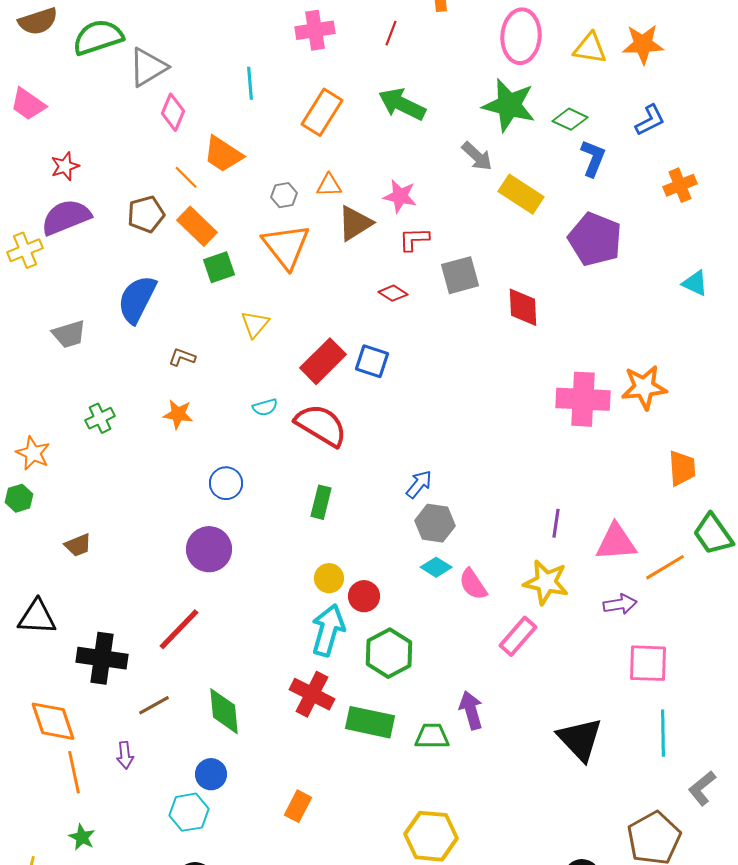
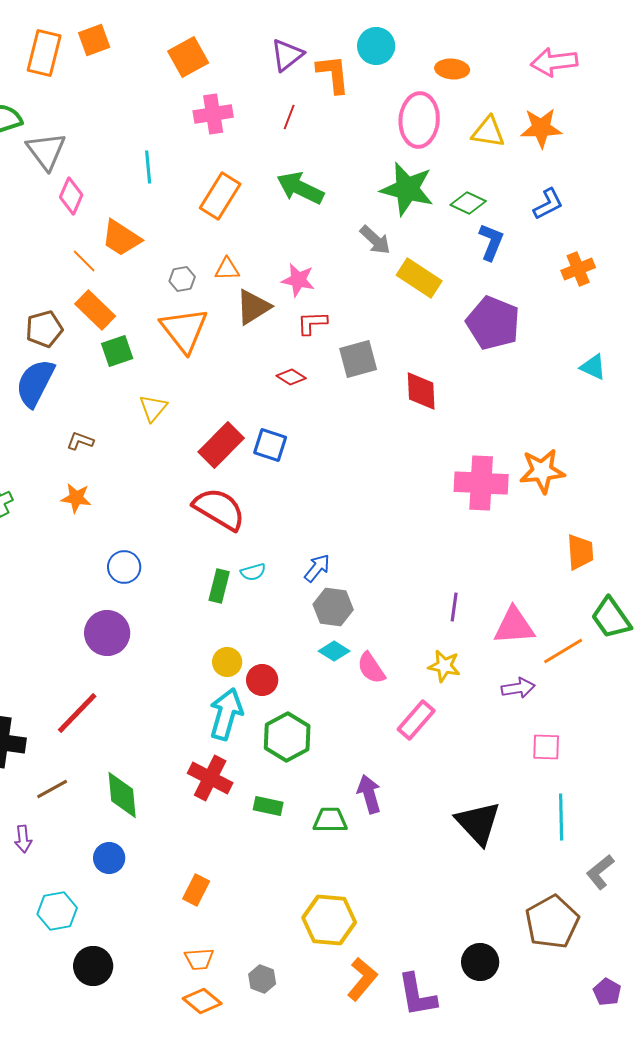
gray triangle: (148, 67) -> (46, 151), turned -36
brown pentagon: (146, 214) -> (44, 329), moved
cyan semicircle: (265, 407) -> (253, 572), moved
yellow star: (546, 582) -> (444, 666), size x0.7
pink square: (648, 663) -> (546, 747), size x0.7
green rectangle: (370, 722) -> (268, 806), size x0.6
cyan hexagon: (189, 812) -> (57, 911), moved

